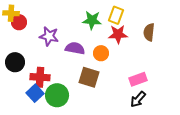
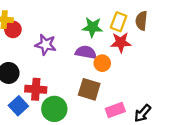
brown semicircle: (149, 32) -> (141, 21), moved
purple semicircle: (75, 48) -> (86, 52), moved
pink rectangle: (138, 79) -> (115, 110), moved
blue square: (35, 93) -> (18, 106), moved

